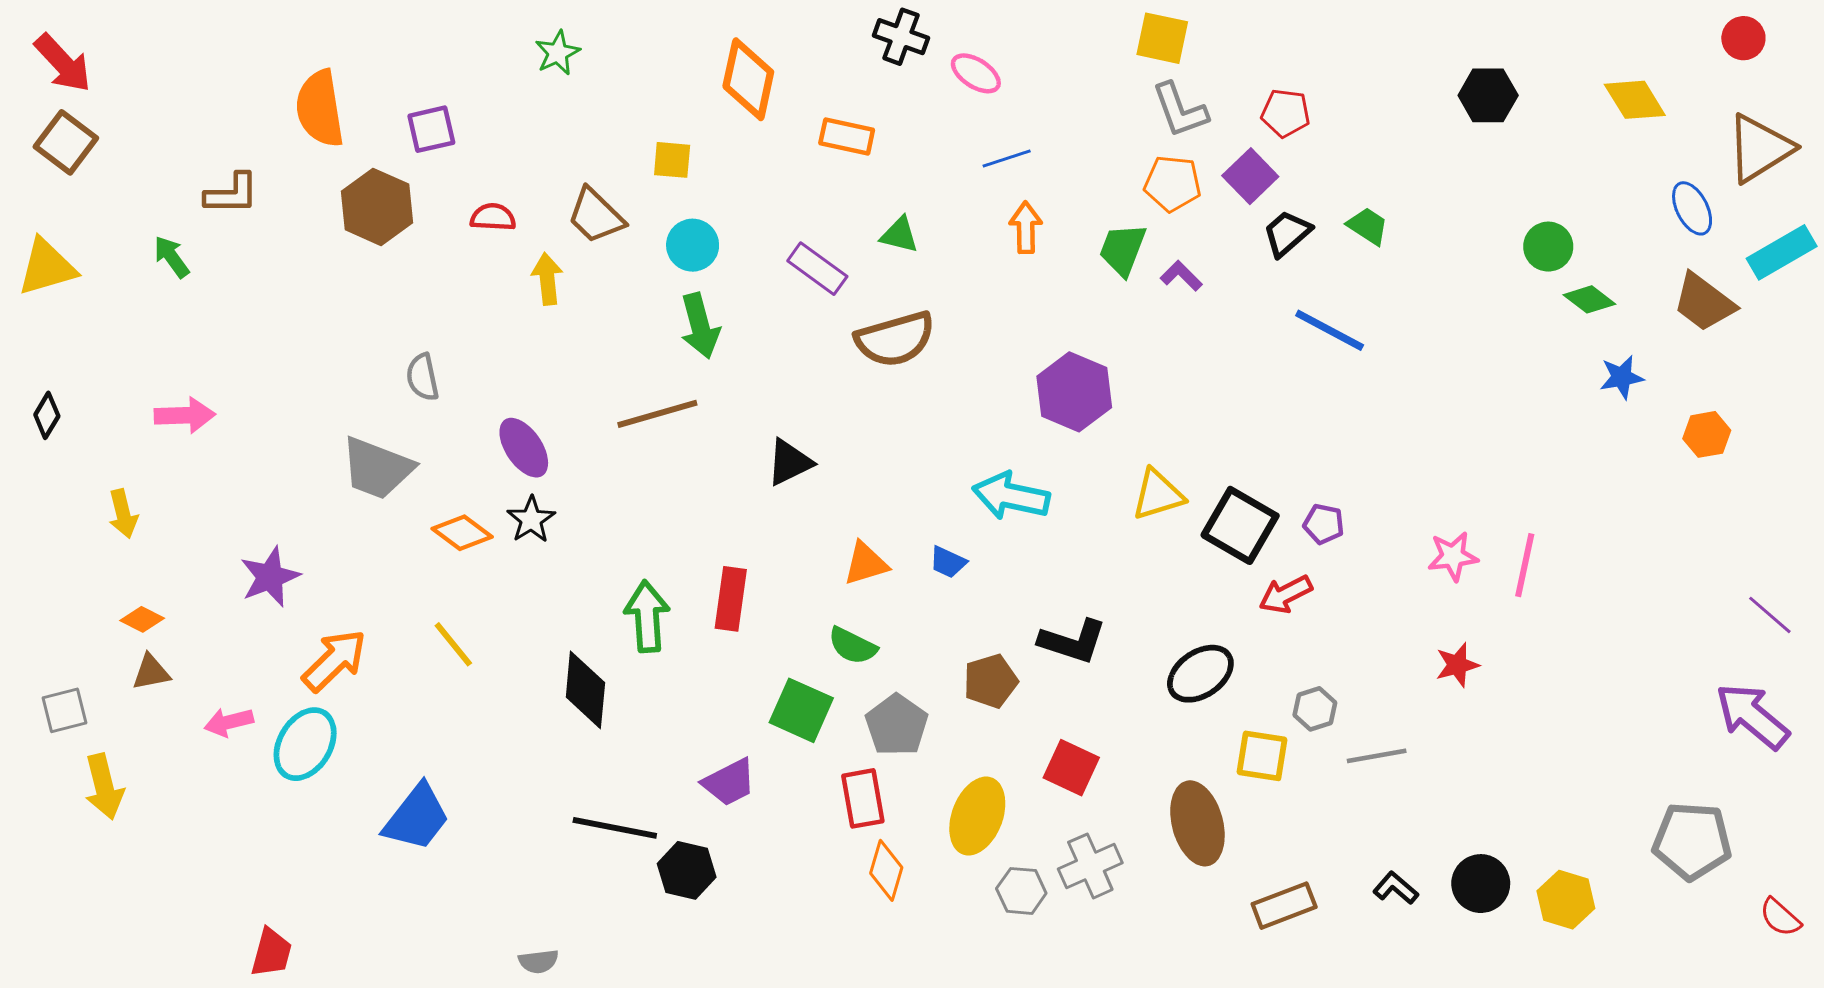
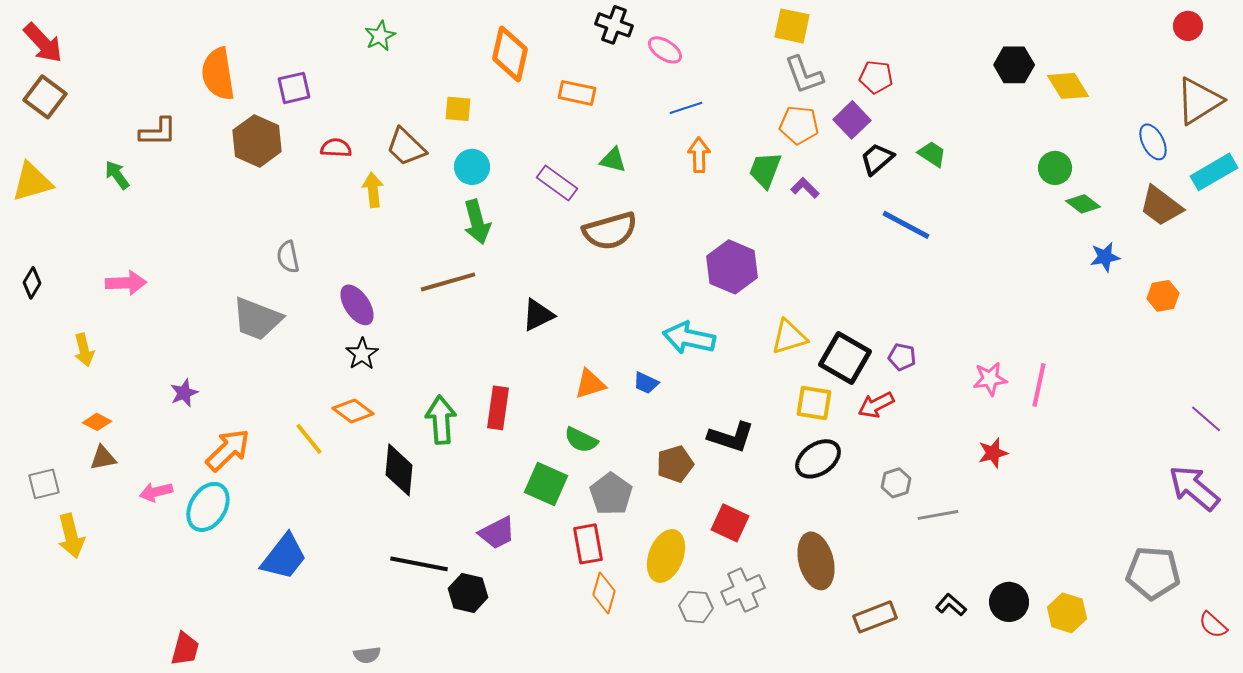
yellow diamond: (1635, 100) -> (1068, 86), moved
orange diamond: (462, 533) -> (353, 411), moved
purple star: (270, 577) -> (184, 393), size x0.7
yellow square: (1262, 756) -> (814, 403), moved

